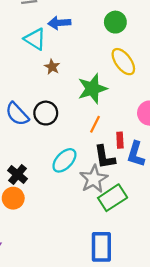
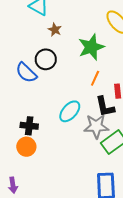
black circle: (46, 113) -> (46, 59), moved
black cross: (18, 175) -> (29, 126), turned -30
gray star: (94, 179) -> (96, 126), turned 30

